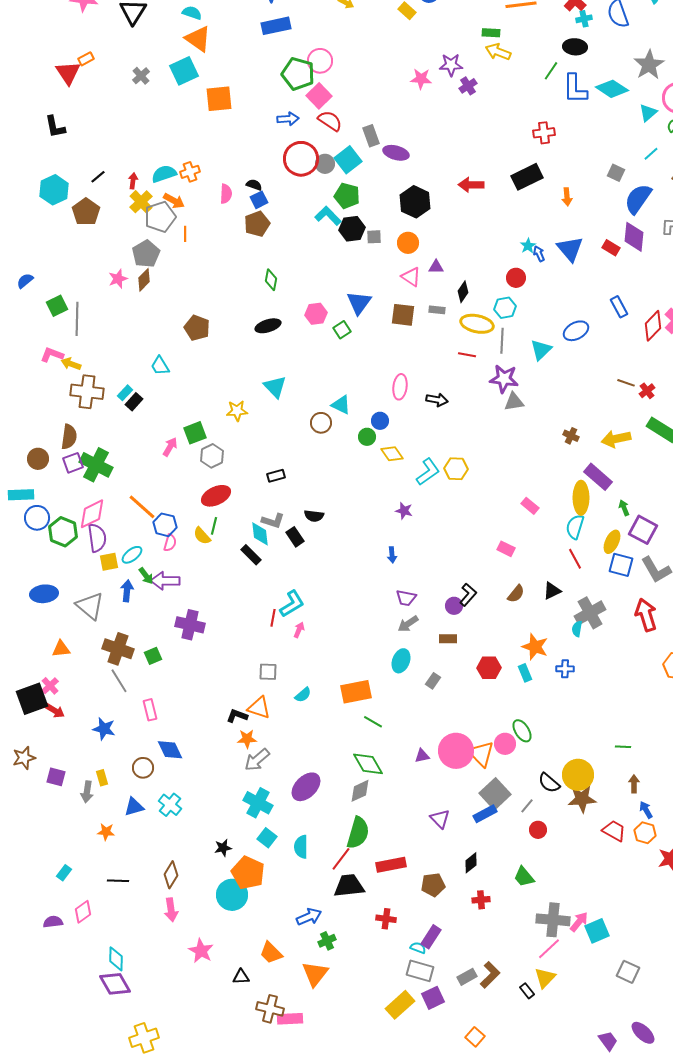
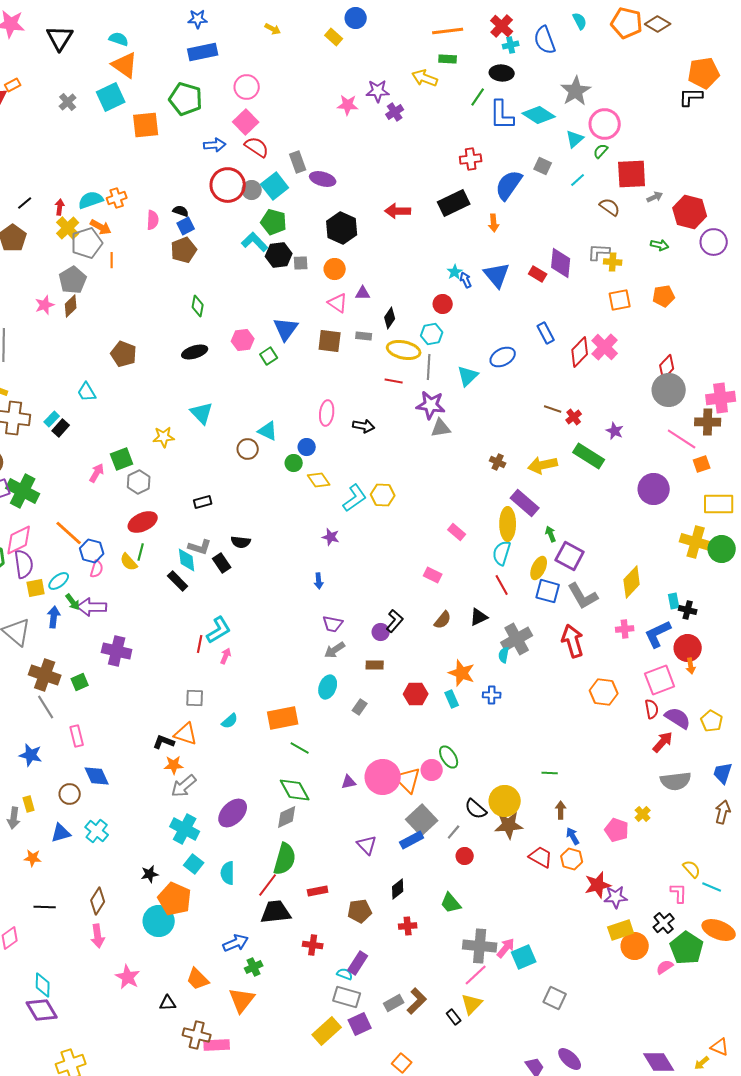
green rectangle: (491, 33) -> (448, 59), moved
green pentagon: (298, 74) -> (186, 99), moved
gray square: (616, 173) -> (543, 166), moved
blue semicircle: (638, 199) -> (509, 185), moved
red rectangle: (391, 865) -> (318, 891), size x0.7

